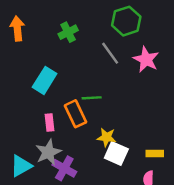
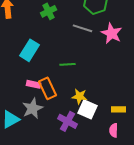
gray line: (110, 53) -> (83, 28), turned -36
orange rectangle: (76, 114) -> (48, 88), moved
pink rectangle: (50, 123) -> (34, 84), turned -72
purple cross: (64, 168) -> (68, 121), moved

